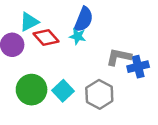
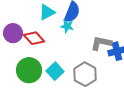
cyan triangle: (29, 22) -> (47, 12), moved
red diamond: (46, 38) -> (34, 38), moved

